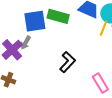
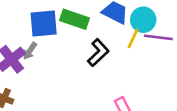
black L-shape: (68, 62) -> (98, 53), moved

